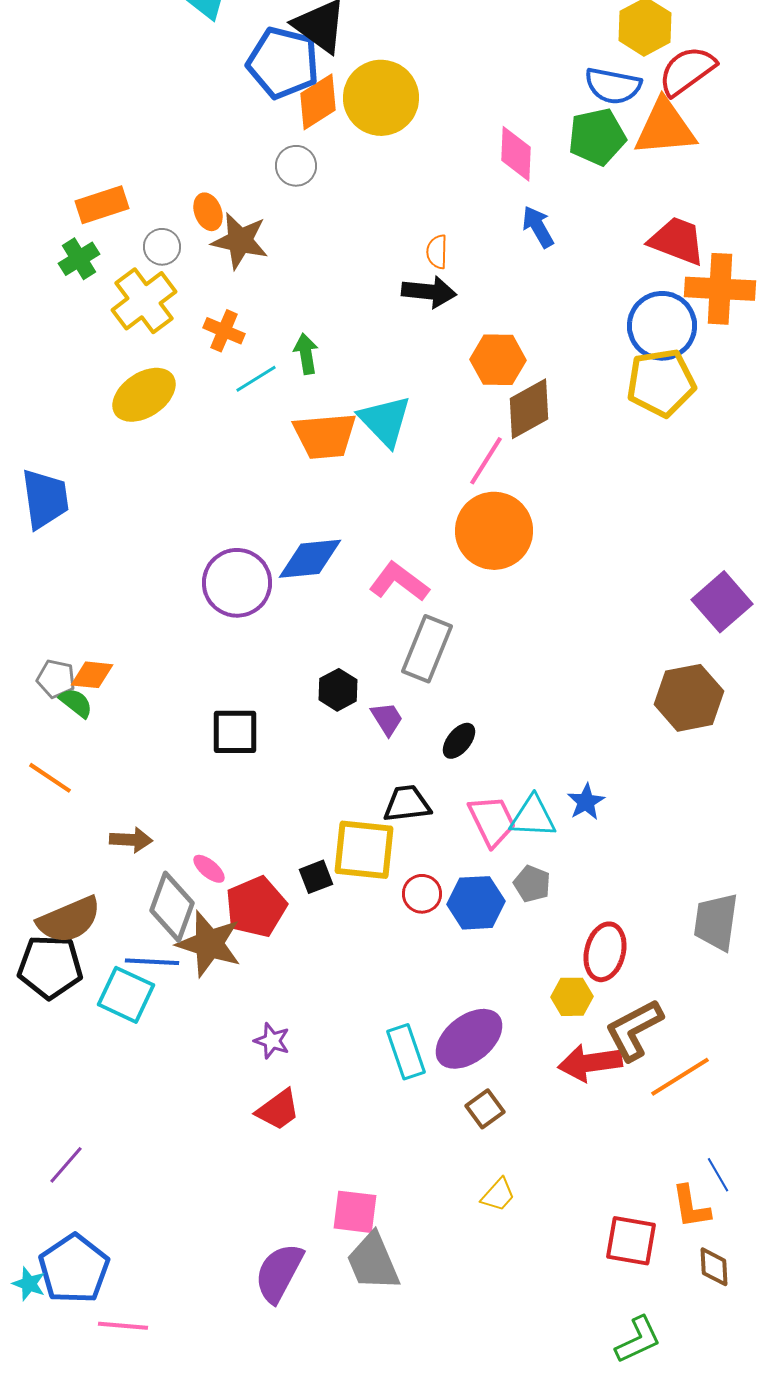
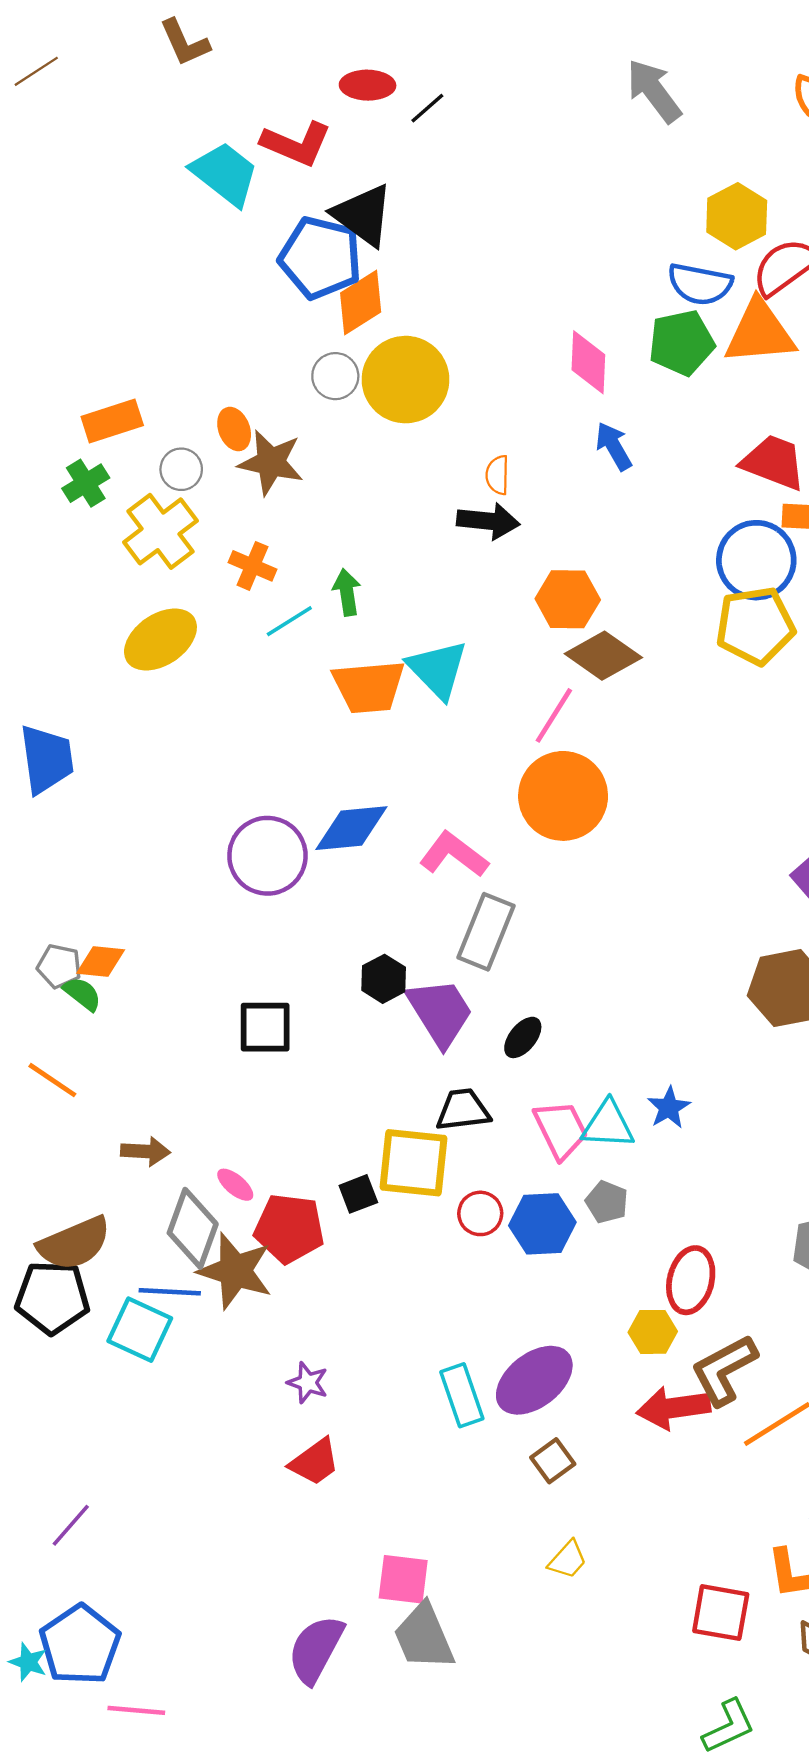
yellow circle: (381, 98) -> (405, 380), moved
brown diamond: (529, 409) -> (603, 656), turned 64
purple trapezoid: (387, 719) -> (440, 1012), size x1.8
red pentagon: (256, 907) -> (289, 1228), turned 30

